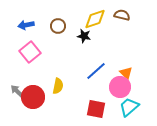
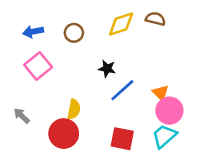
black star: (84, 36) -> (107, 69), moved
pink circle: (120, 87) -> (169, 111), moved
red circle: (33, 97) -> (64, 134), moved

